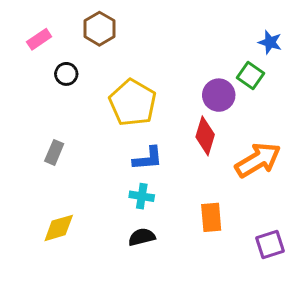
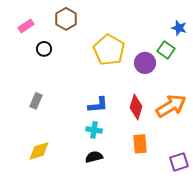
yellow pentagon: (133, 103) -> (109, 50), moved
red diamond: (205, 136) -> (136, 107), moved

